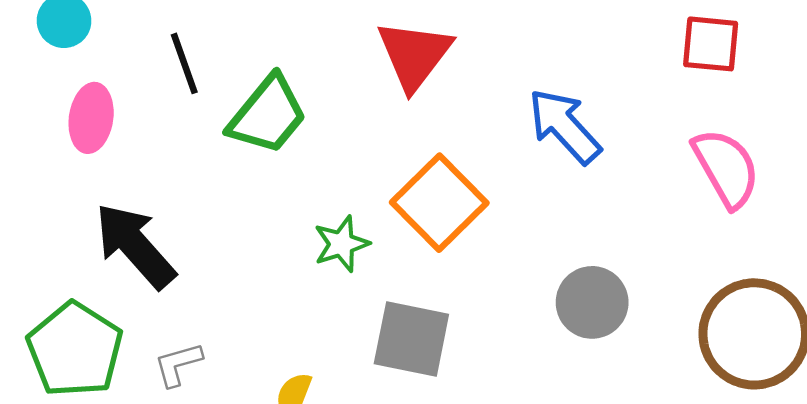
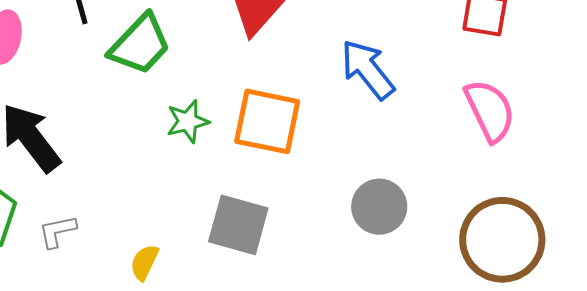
orange square: (439, 203) -> (267, 121), turned -38
green star: (341, 244) -> (188, 121), moved

